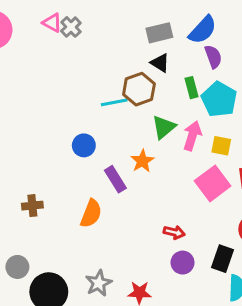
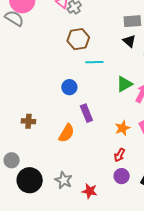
brown hexagon: (139, 89) -> (78, 39), moved
orange star: (142, 161) -> (122, 128), moved
red arrow: (174, 232) -> (120, 155), turned 96
gray star: (99, 283) -> (64, 180), turned -30

